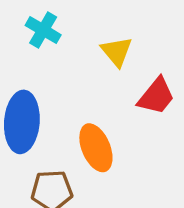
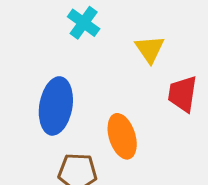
red trapezoid: (156, 96) -> (182, 94), turned 144

